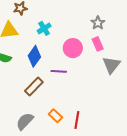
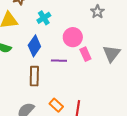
pink rectangle: (98, 44) -> (85, 54), moved
brown rectangle: (34, 86) -> (34, 76), turned -42

